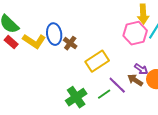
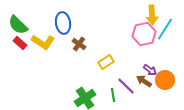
blue ellipse: (54, 34) -> (63, 23), moved
yellow rectangle: (97, 61) -> (106, 62), size x0.7
green line: (104, 94) -> (113, 95), turned -64

